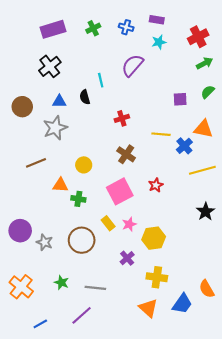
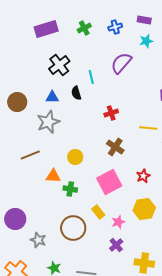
blue cross: (126, 27) -> (115, 27), turned -32
black cross: (50, 66) -> (59, 65), moved
pink star: (129, 224) -> (118, 222), moved
yellow hexagon: (154, 238) -> (144, 209), moved
gray star: (44, 242) -> (38, 240), moved

